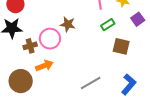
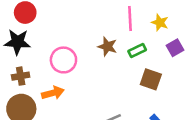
brown star: (68, 24) -> (107, 46), moved
brown cross: (30, 46) -> (21, 76), moved

